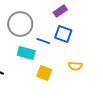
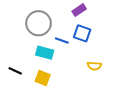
yellow square: (44, 73) -> (43, 78), moved

